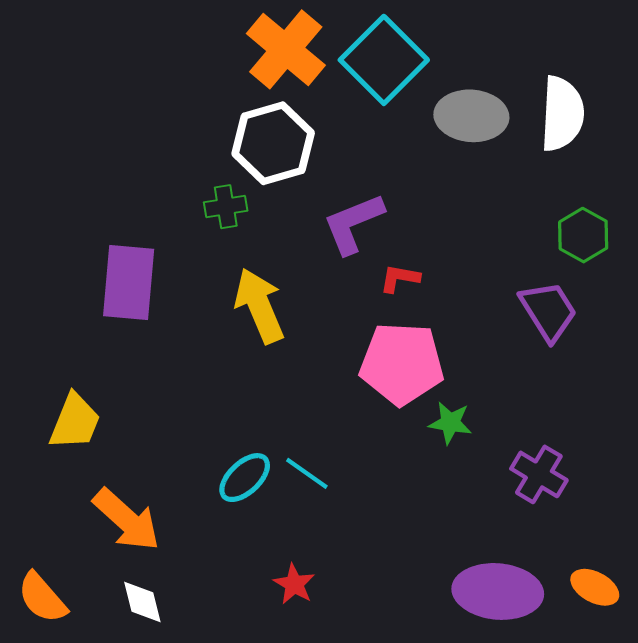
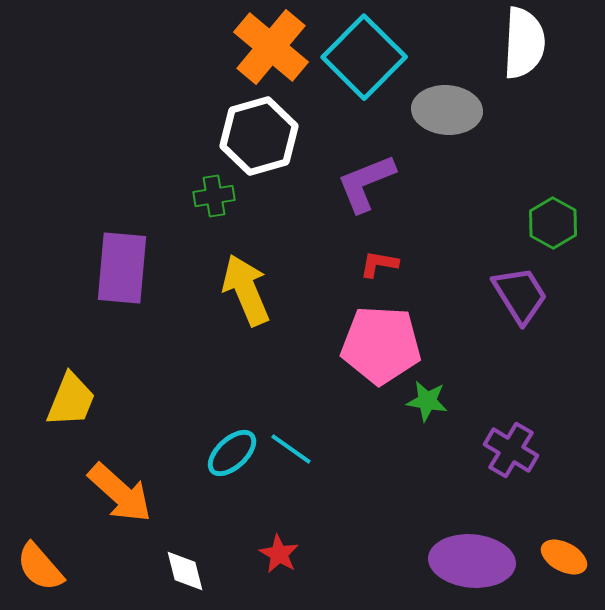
white semicircle: (562, 114) -> (524, 43), moved
purple L-shape: (353, 223) -> (366, 183), moved
white diamond: (142, 602) -> (185, 571), moved

